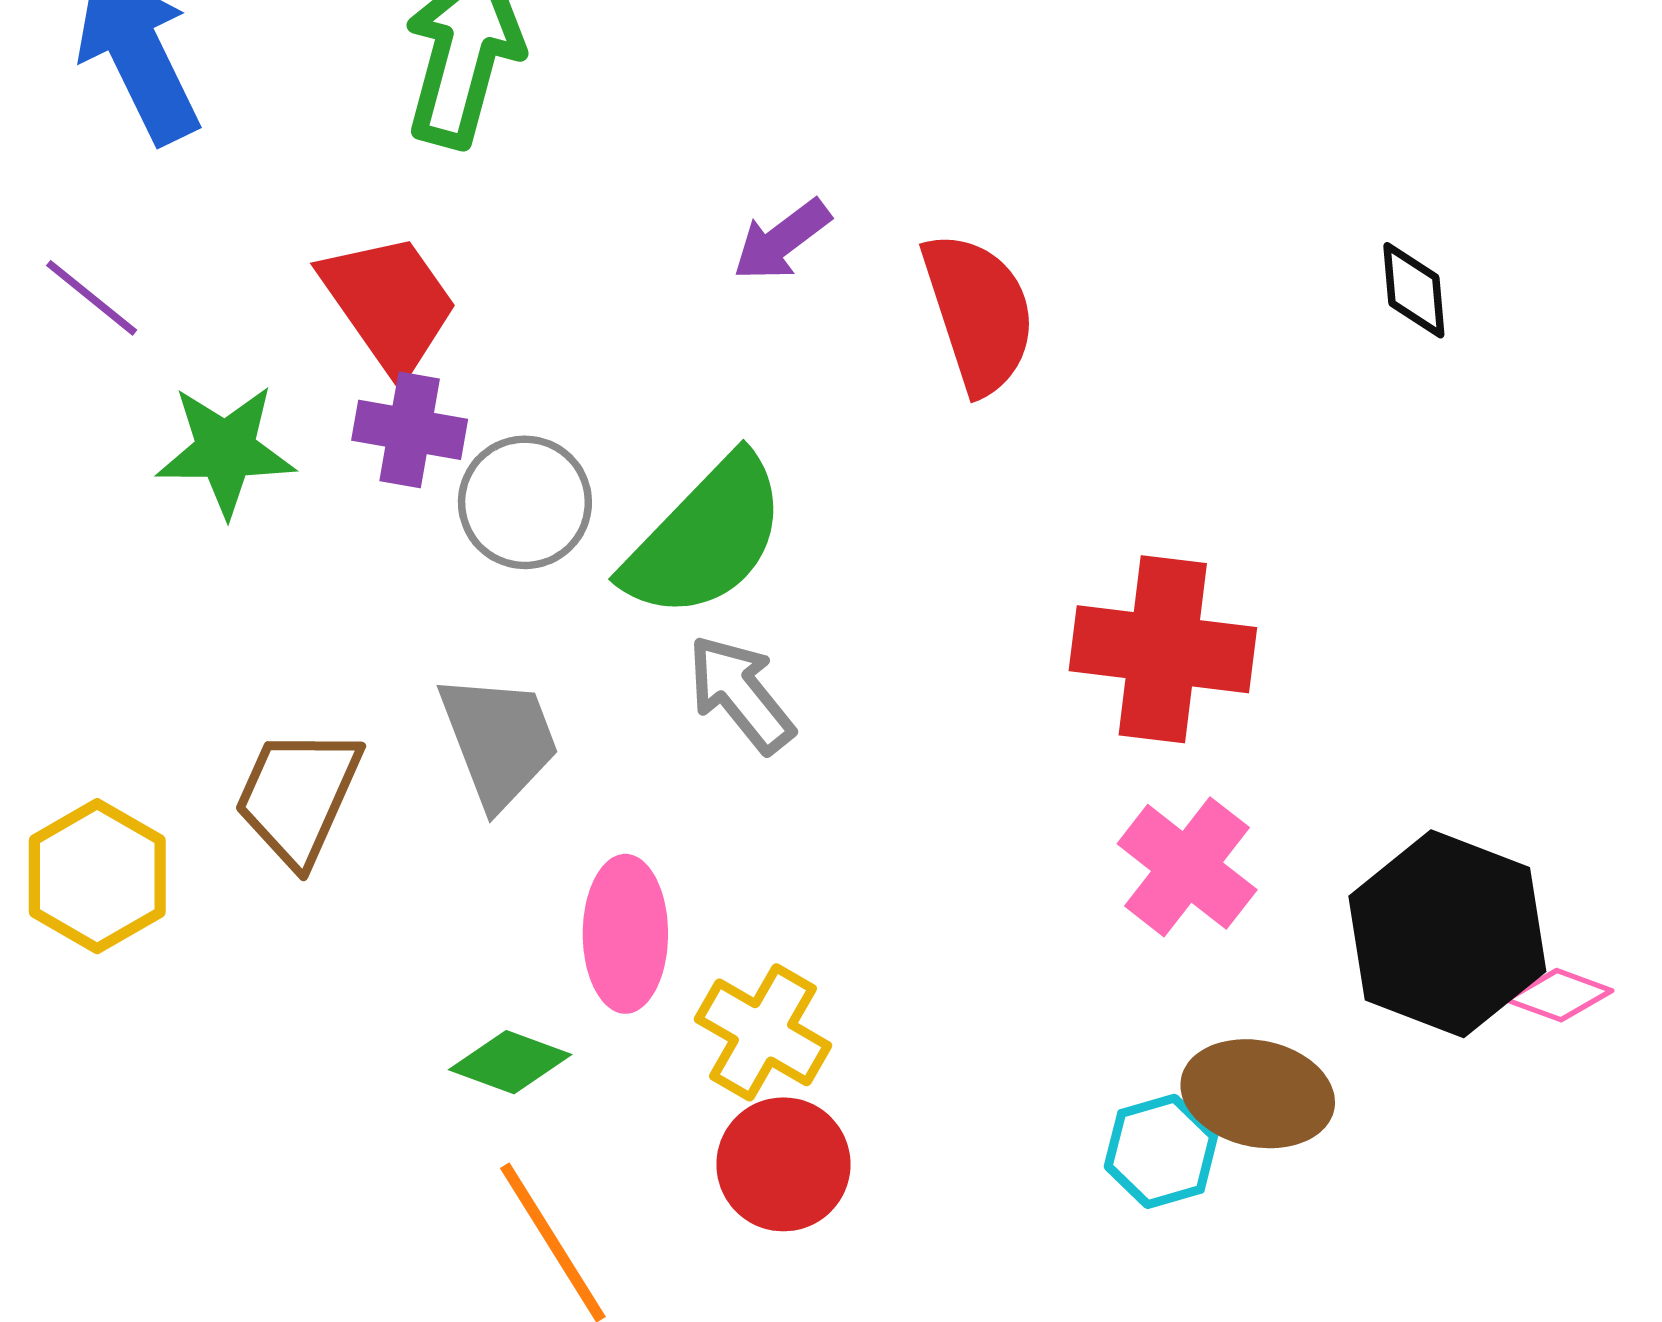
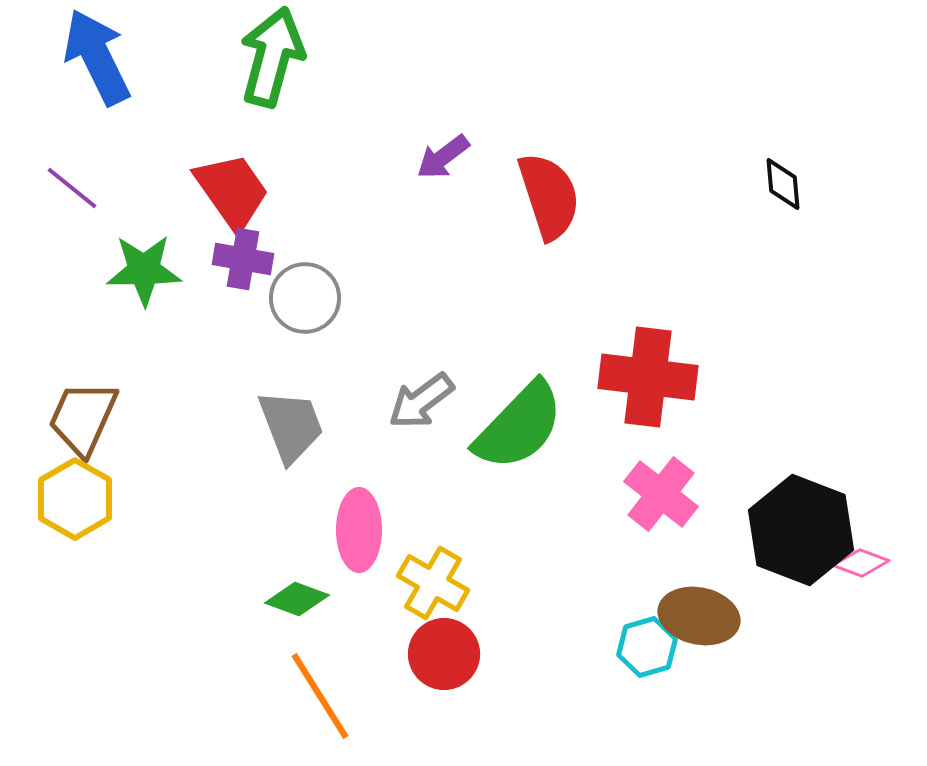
green semicircle: (705, 538) -> (519, 426), moved
gray arrow: (741, 694) -> (421, 401), turned -88
brown trapezoid: (298, 796) -> (83, 418), moved

